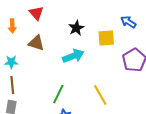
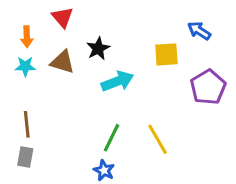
black star: (76, 28) -> (98, 49), moved
cyan star: (11, 62) -> (25, 66), moved
green line: (58, 94) -> (111, 138), moved

